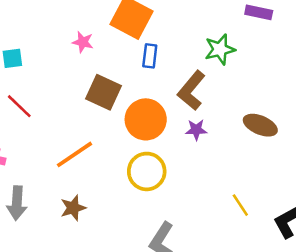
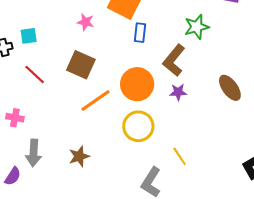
brown square: (104, 92) -> (81, 65), moved
brown ellipse: (260, 125) -> (230, 88), turned 32
orange line: (74, 154) -> (96, 100), moved
yellow line: (240, 205) -> (180, 156), moved

